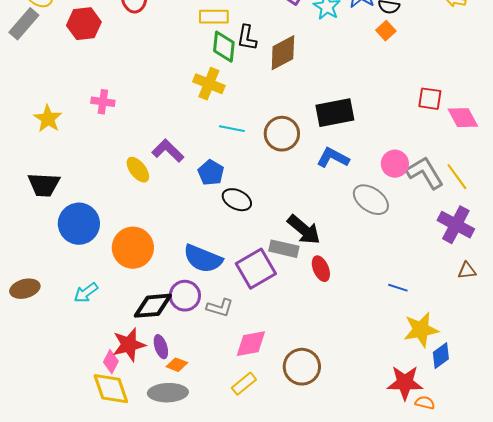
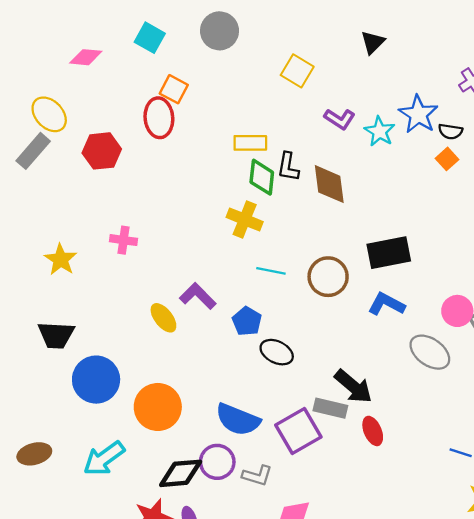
brown diamond: (283, 53) -> (329, 184), turned -69
cyan arrow: (86, 293) -> (104, 458), size x1.5

